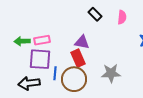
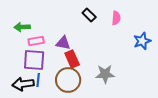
green arrow: (22, 41) -> (22, 27), moved
purple triangle: (82, 42) -> (63, 43), moved
blue line: (55, 73) -> (38, 80), moved

